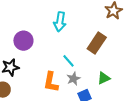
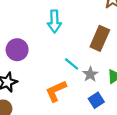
gray star: (73, 79) -> (90, 74), moved
orange L-shape: (51, 82) -> (56, 91), turned 65

